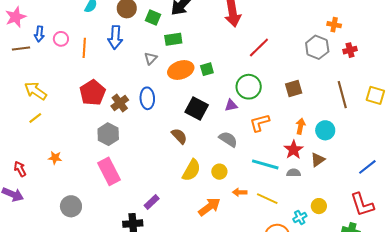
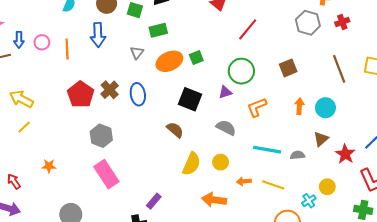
brown cross: (120, 103) -> (110, 90), moved
red star: (294, 150) -> (345, 154), moved
orange arrow: (209, 207) -> (214, 200), turned -130

